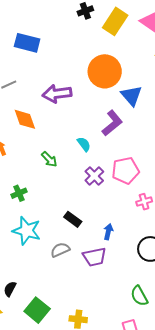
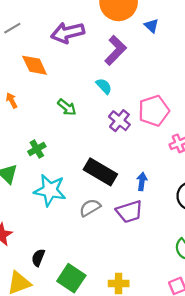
blue triangle: (131, 96) -> (152, 26), size x0.6
purple L-shape: (112, 123) -> (115, 50), moved
black rectangle: (73, 219) -> (100, 172), size x1.6

